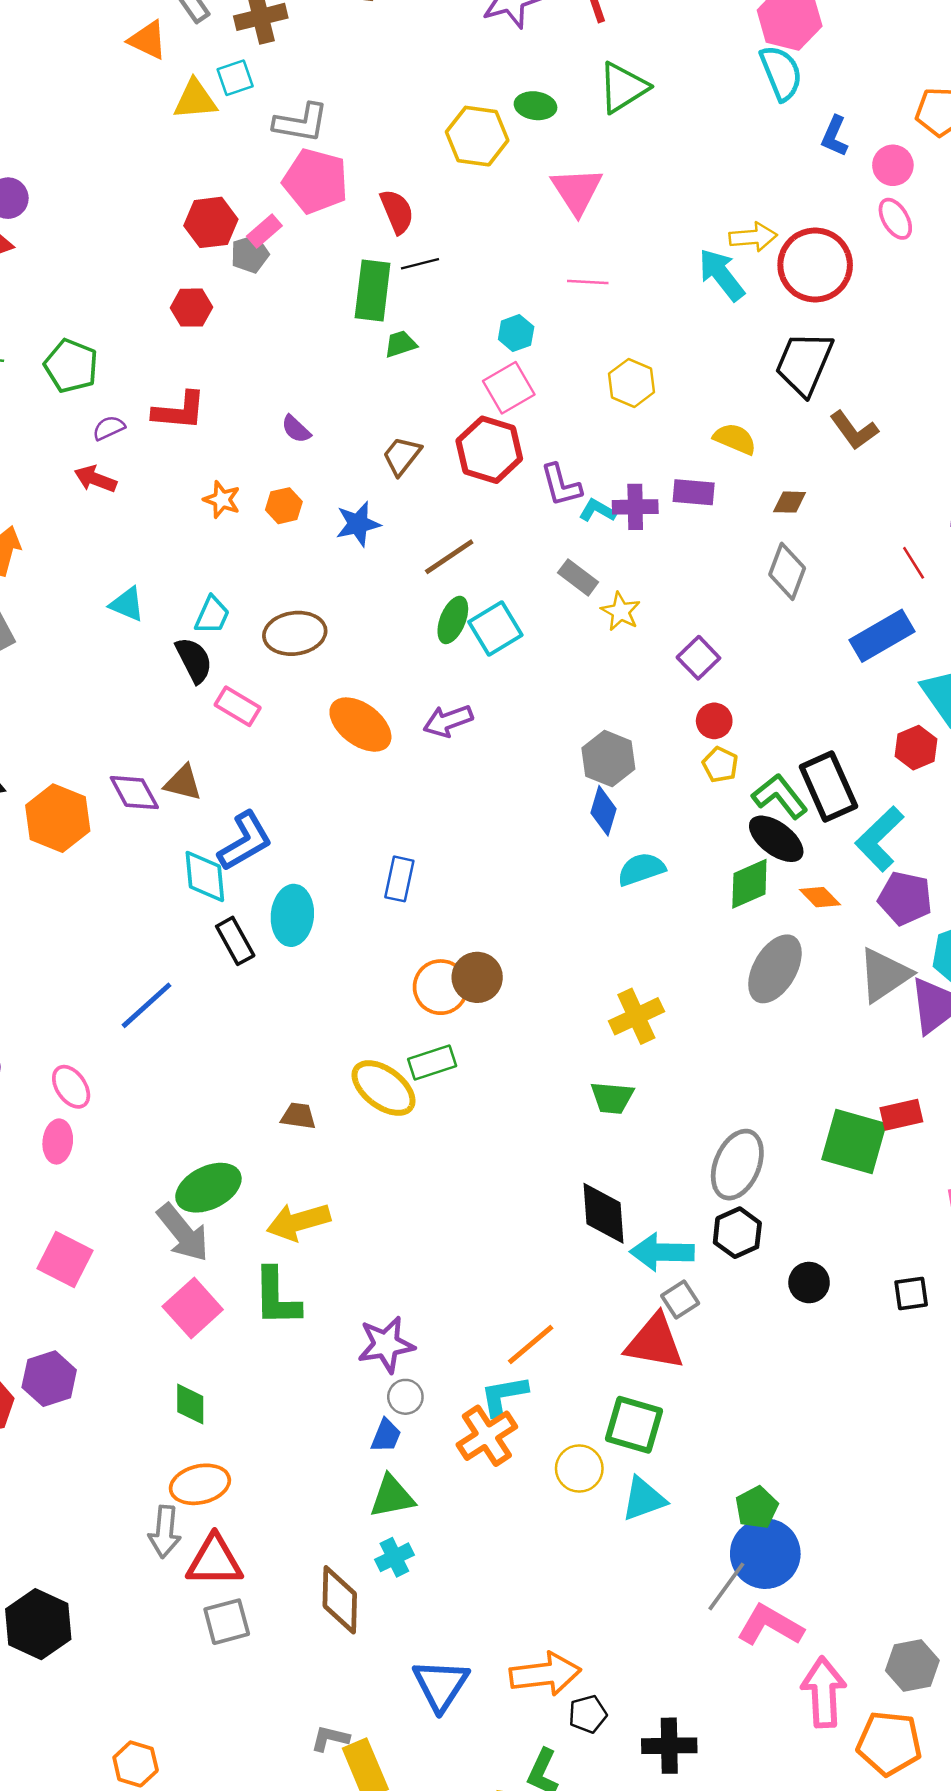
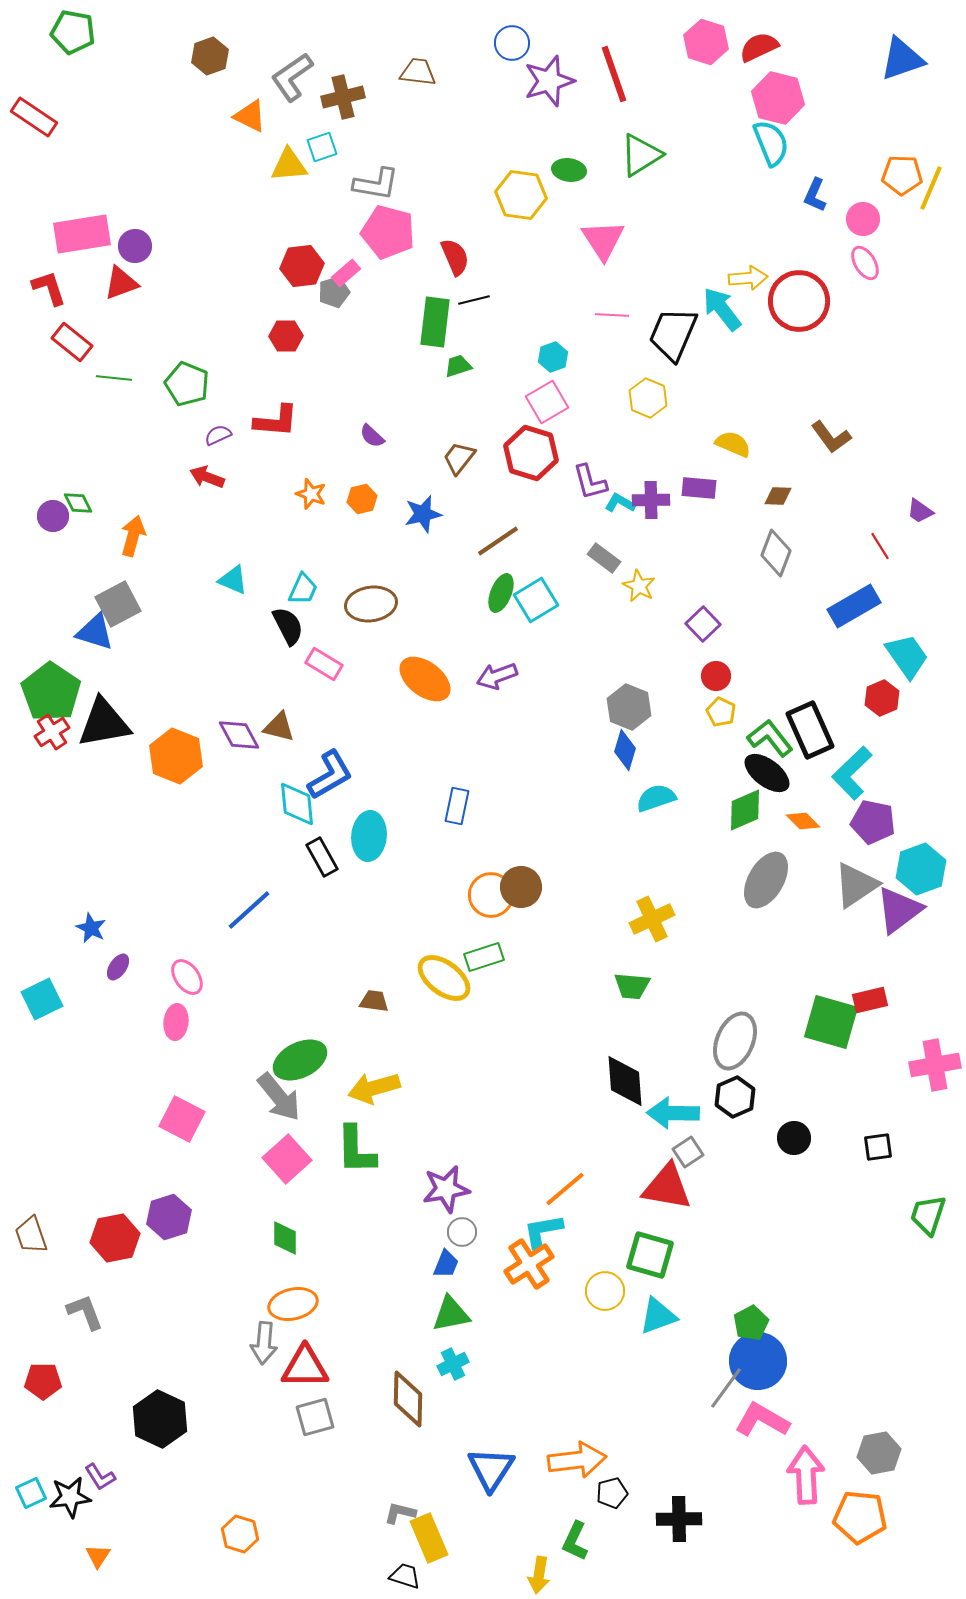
black trapezoid: (804, 363) -> (673, 334), moved

